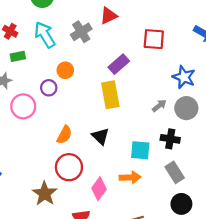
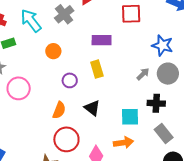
purple rectangle: (119, 64) -> (102, 40), turned 48
purple circle: (49, 88) -> (70, 80), moved
yellow rectangle: (110, 95) -> (97, 69), size x0.7

